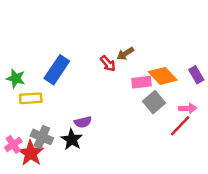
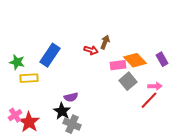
brown arrow: (125, 54) -> (105, 42), turned 144
red arrow: (108, 64) -> (91, 50), turned -32
gray cross: (42, 137) -> (72, 124), moved

